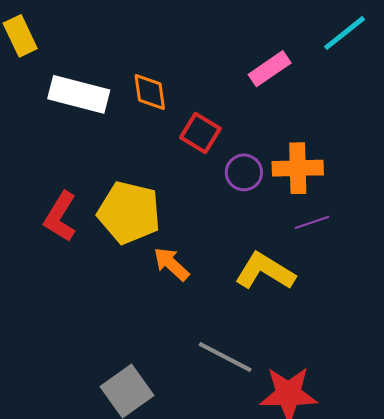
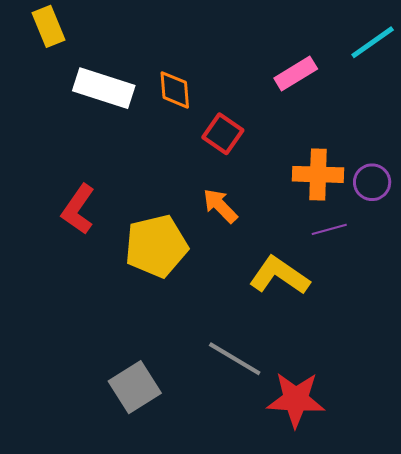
purple circle: (244, 172) -> (372, 182), moved
yellow pentagon: (129, 213) -> (156, 246), moved, turned -30
orange arrow: (171, 264) -> (220, 206), moved

